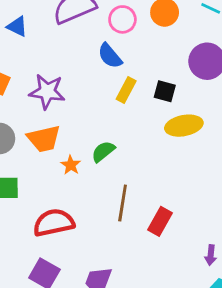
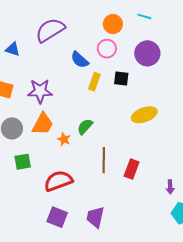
pink circle: (122, 19) -> (107, 49), moved
yellow ellipse: (184, 126) -> (144, 115), moved
orange trapezoid: (44, 139) -> (43, 124), turned -40

